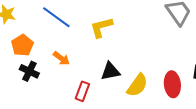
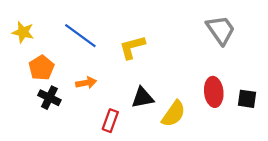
orange arrow: (61, 58) -> (86, 83), turned -48
red ellipse: (172, 84) -> (214, 92), moved

